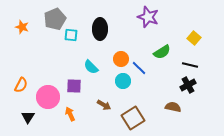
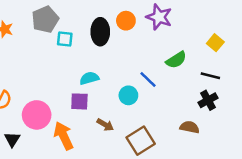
orange circle: (121, 59) -> (126, 21), moved
cyan semicircle: (91, 67) -> (89, 78), turned 119
purple square: (74, 86) -> (79, 101), moved
orange arrow: (70, 114) -> (64, 136), size x1.6

